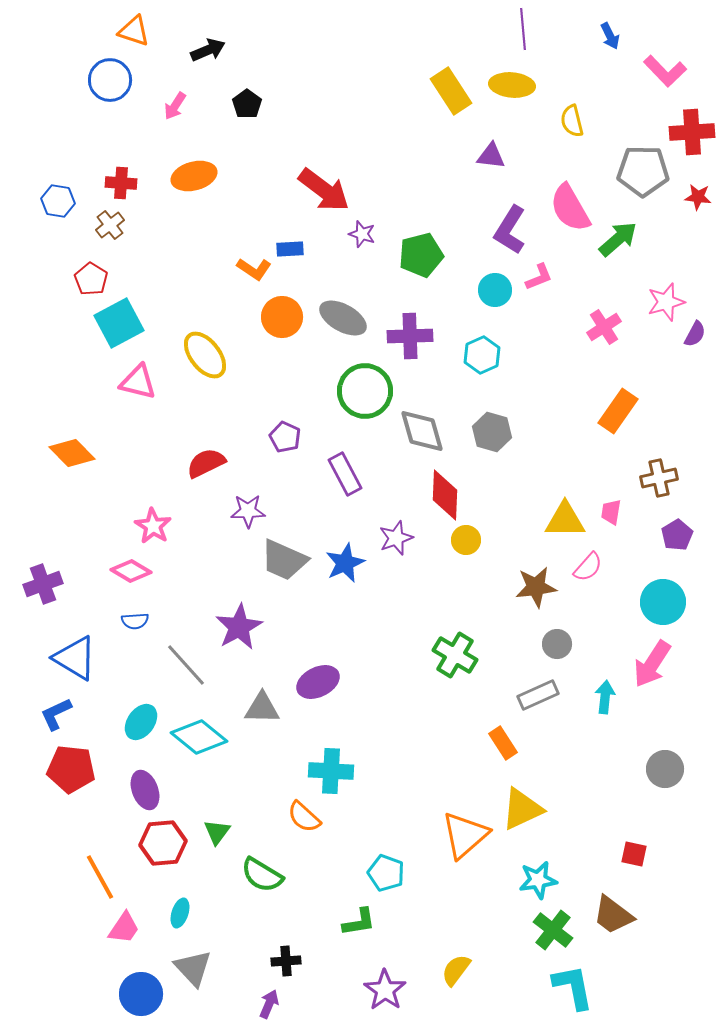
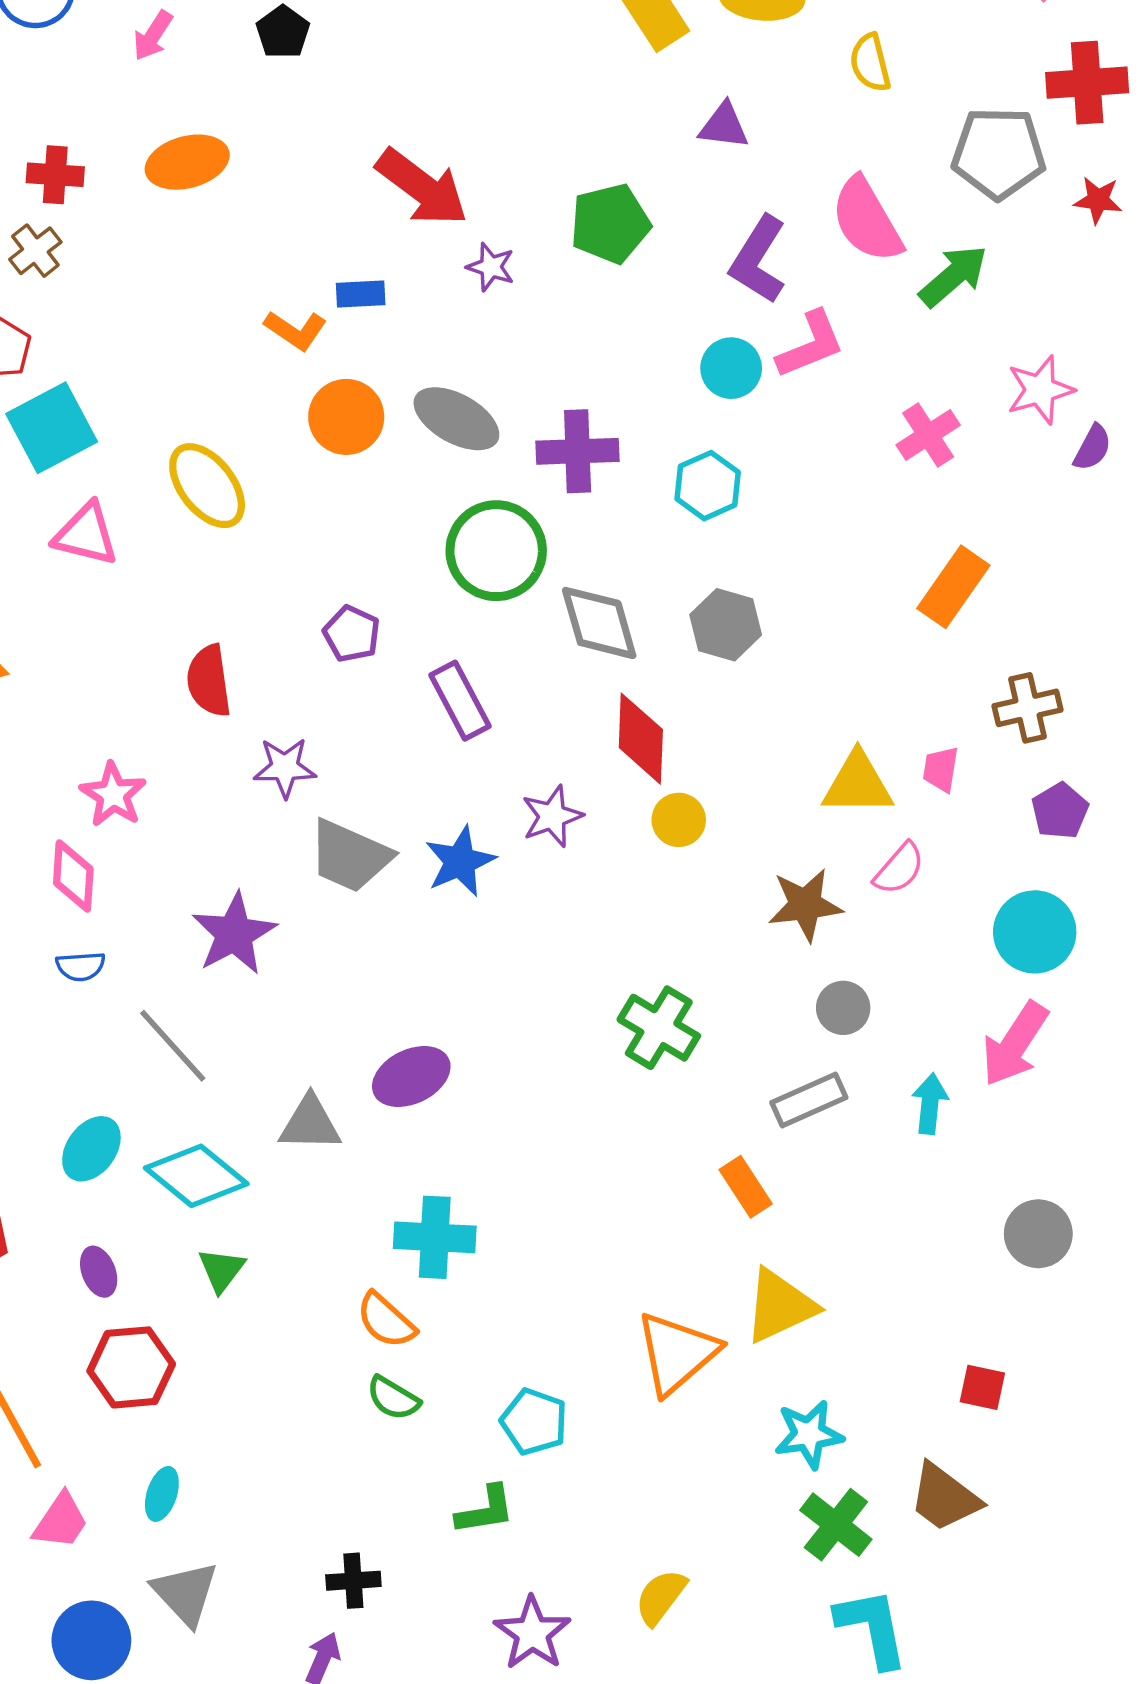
green pentagon: (421, 255) -> (610, 224), moved
pink L-shape: (539, 277) -> (811, 345), size x1.4
red semicircle: (206, 463) -> (209, 681), turned -72
pink diamond: (131, 571) -> (73, 876), turned 63
purple star: (239, 627) -> (234, 934), moved
purple ellipse: (145, 790) -> (99, 1272), size x0.7
green triangle: (217, 832) -> (222, 1270), moved
green semicircle: (262, 875) -> (393, 1398), moved, size x0.7

